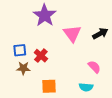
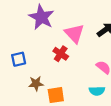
red cross: (41, 56) -> (61, 54), moved
brown star: (23, 68) -> (36, 84), moved

